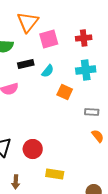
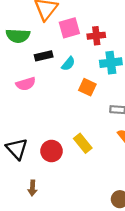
red cross: (84, 38) -> (96, 36), moved
yellow rectangle: (55, 174) -> (83, 143), moved, turned 42

